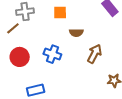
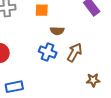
blue cross: (52, 54) -> (48, 52), moved

